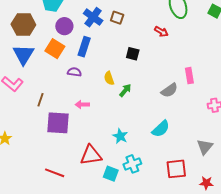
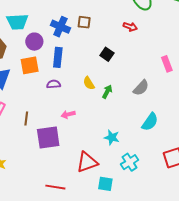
orange square: (55, 49) -> (30, 65), turned -30
black square: (133, 54) -> (107, 54), turned 32
gray semicircle: (169, 90) -> (141, 88), moved
cyan square: (111, 174) -> (105, 184), moved

